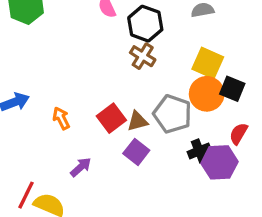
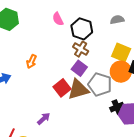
orange arrow: (61, 118) -> (32, 61), moved, turned -128
brown triangle: (137, 121) -> (78, 89), size x1.6
purple square: (136, 152) -> (79, 68), moved

